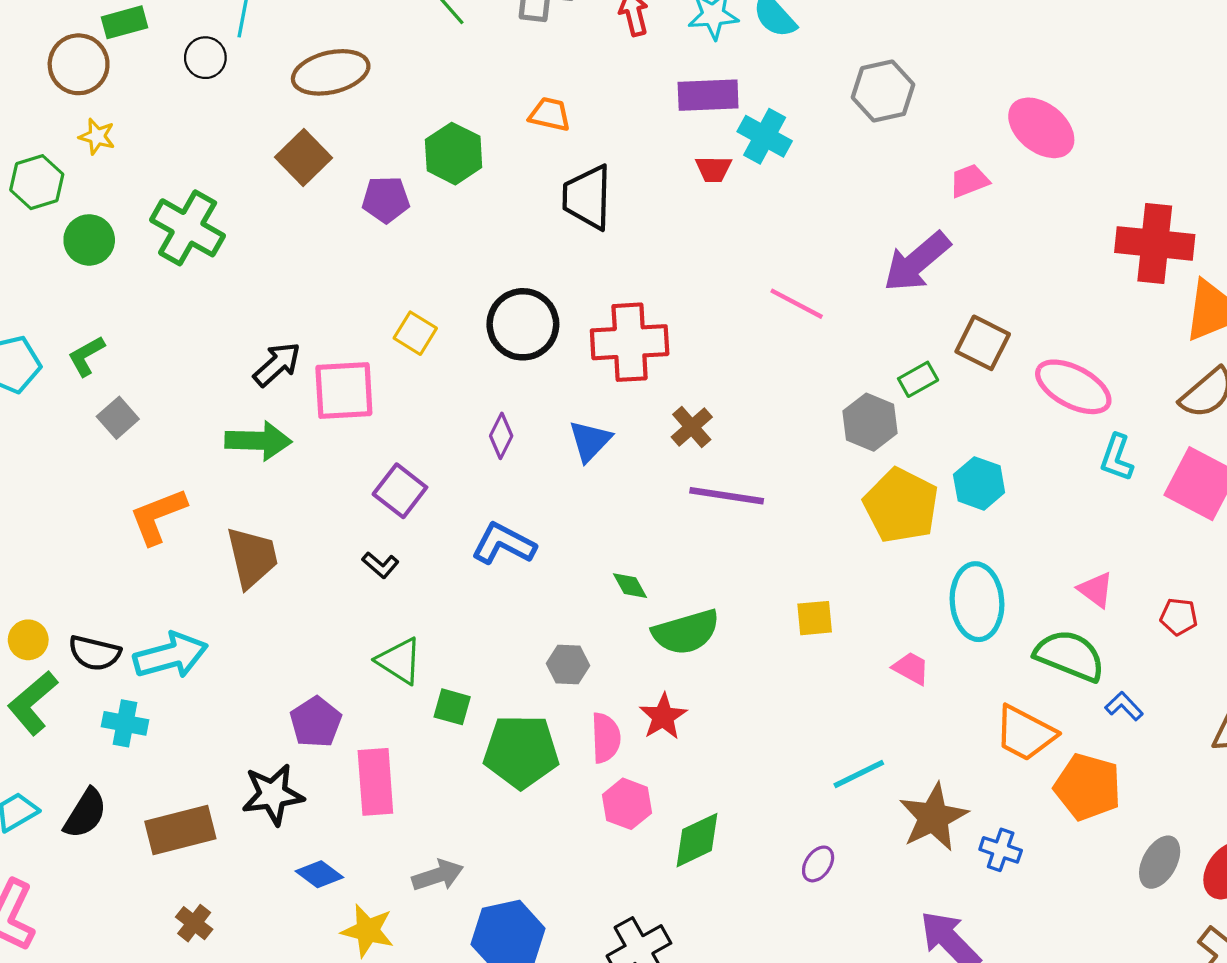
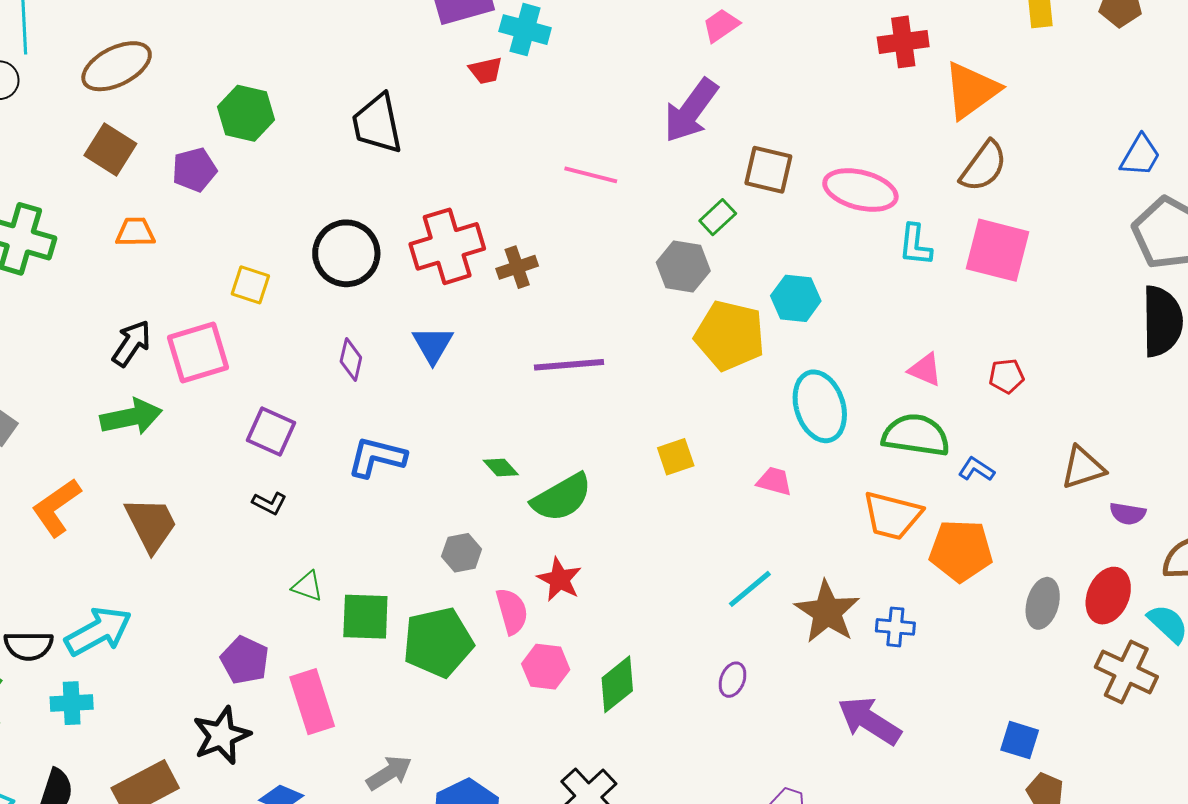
orange trapezoid: (550, 114) -> (135, 232), moved
red cross: (1155, 243) -> (903, 42), size x0.7
brown cross: (692, 427) -> (517, 267), moved, turned 36
green triangle: (399, 661) -> (307, 586), size x0.7
green square: (452, 707) -> (365, 617), size x1.5

